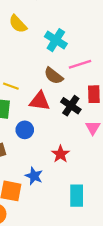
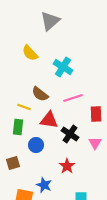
pink line: (80, 64) -> (73, 98), moved
brown semicircle: (54, 76) -> (40, 94), moved
black cross: (71, 106) -> (70, 134), moved

